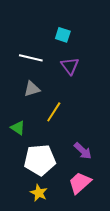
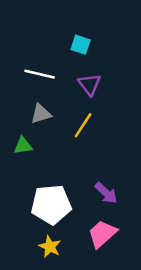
yellow line: (54, 112) -> (83, 125), moved
green triangle: (18, 128) -> (23, 146), moved, turned -42

